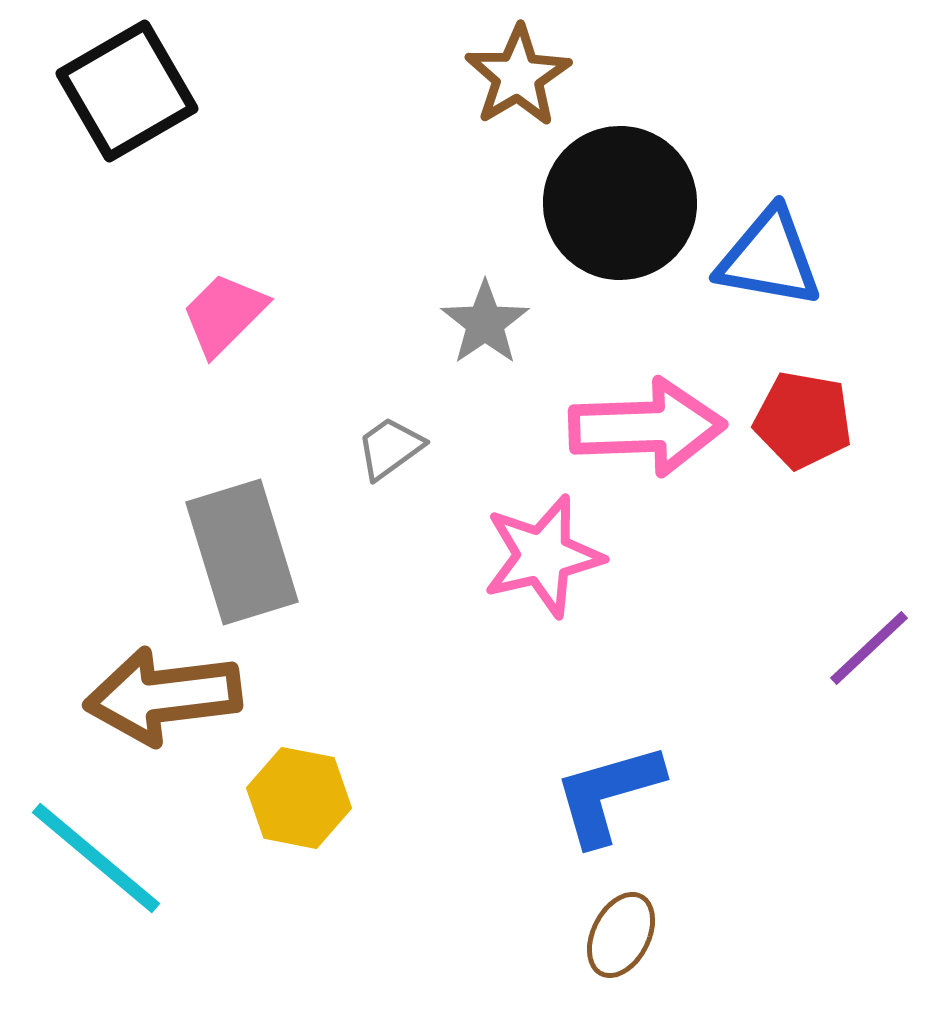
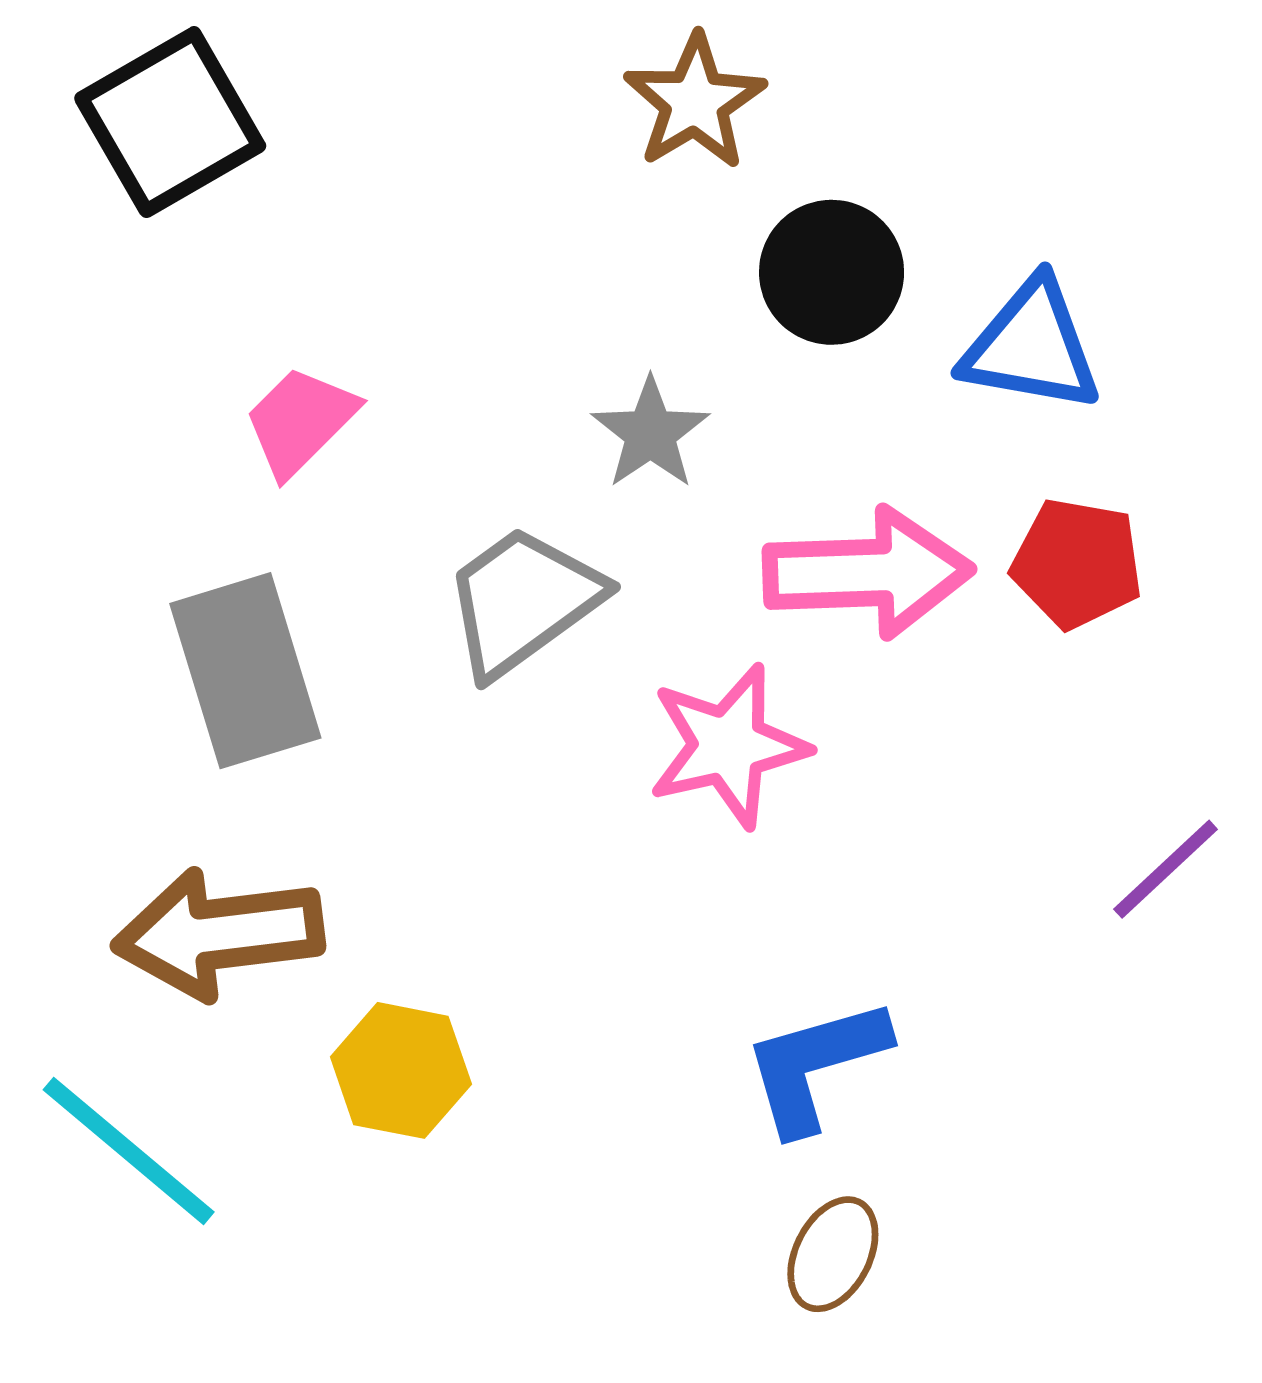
black circle: (620, 203) -> (832, 272), size x0.7
gray trapezoid: (390, 448) -> (523, 601), size x1.8
gray rectangle: (242, 552) -> (245, 671), moved

